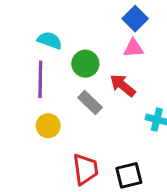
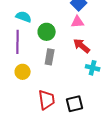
red arrow: (123, 85) -> (82, 46), moved
gray rectangle: (90, 102) -> (50, 57), turned 56

